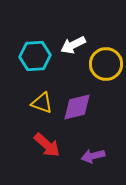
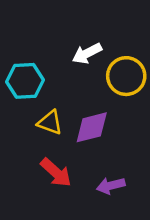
cyan hexagon: (35, 56) -> (25, 81), moved

